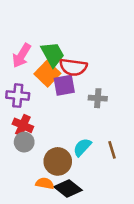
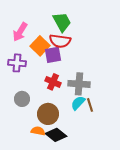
green trapezoid: (53, 54) -> (62, 22), moved
gray cross: (98, 98) -> (79, 84), moved, size x1.5
red cross: (23, 125) -> (53, 82), moved
cyan semicircle: (82, 147) -> (78, 103), moved

